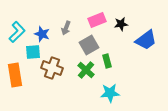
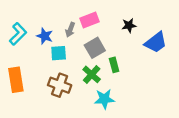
pink rectangle: (97, 20) -> (90, 20), moved
cyan square: (33, 52) -> (59, 53), moved
brown cross: (52, 68) -> (60, 85), moved
cyan star: (110, 93) -> (104, 99), moved

